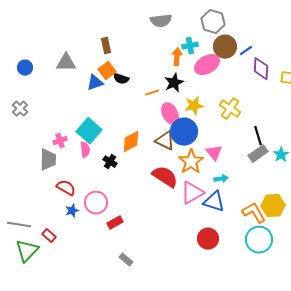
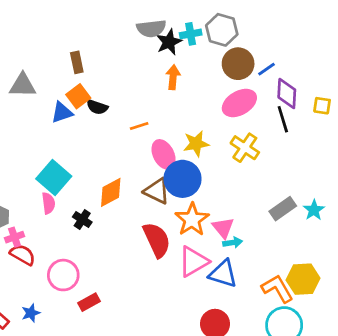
cyan cross: (190, 46) -> (191, 34), moved
pink ellipse: (207, 65) -> (239, 103), moved
black star: (174, 83) -> (169, 42), moved
black line: (258, 136) -> (283, 119), moved
pink cross: (60, 141) -> (14, 237), moved
pink triangle: (214, 153) -> (223, 228), moved
red semicircle: (165, 177) -> (157, 240), turned 32
blue star: (72, 211) -> (31, 313), moved

